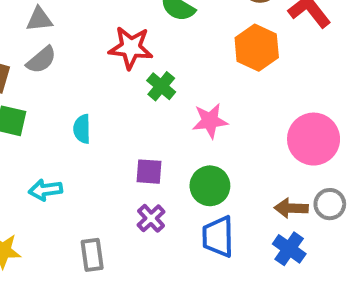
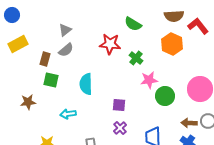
gray triangle: (39, 19) -> (65, 30), turned -32
green cross: (161, 86) -> (136, 58), moved
cyan semicircle: (82, 129) -> (86, 84), size x1.5
green circle: (210, 186) -> (165, 96), moved

